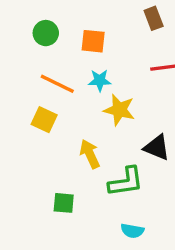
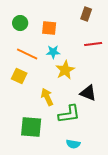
brown rectangle: (154, 18) -> (86, 14), turned 40
yellow star: (119, 110) -> (65, 70), turned 30
green square: (64, 203) -> (31, 127), size x1.6

